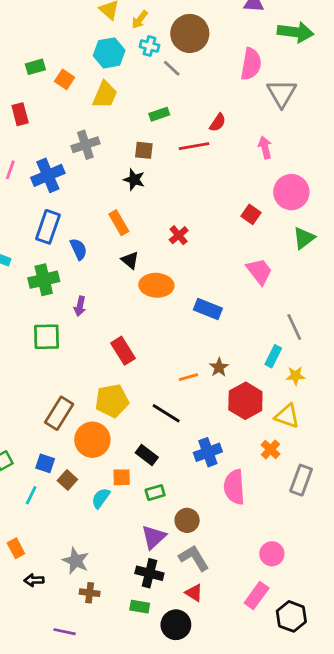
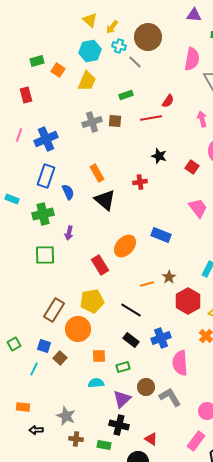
gray cross: (85, 145) -> (92, 122), moved
black star: (134, 180) -> (159, 156), moved
red cross: (179, 235) -> (140, 182), turned 32
black triangle: (130, 260) -> (105, 200), size x1.6
orange ellipse: (156, 285) -> (125, 246), moved, turned -50
black rectangle: (147, 455) -> (131, 340), moved
cyan semicircle: (101, 498) -> (96, 383), moved, turned 49
orange rectangle: (16, 548) -> (23, 407), turned -56
gray L-shape: (194, 558) -> (170, 397), moved
green rectangle: (140, 607) -> (104, 445), moved

